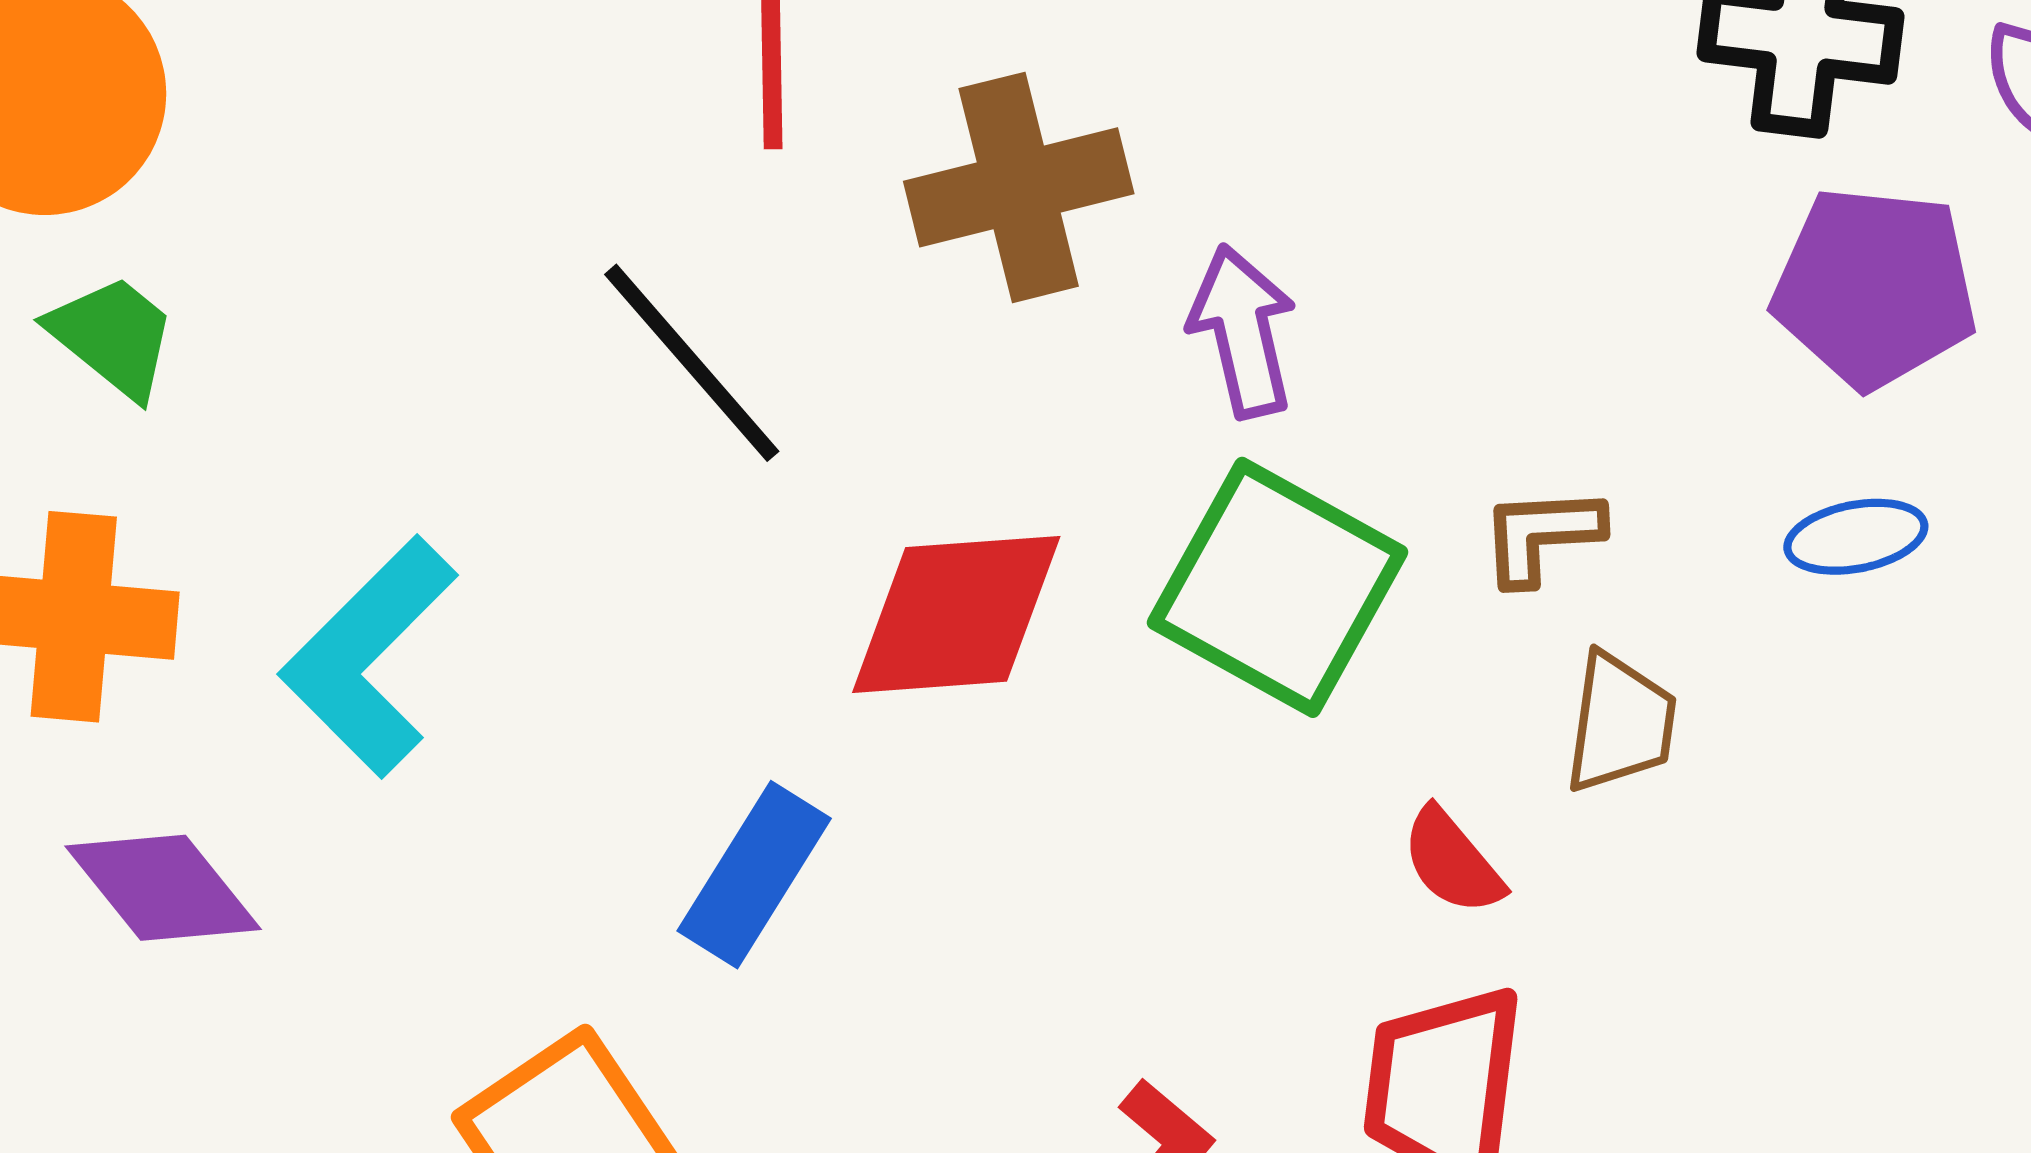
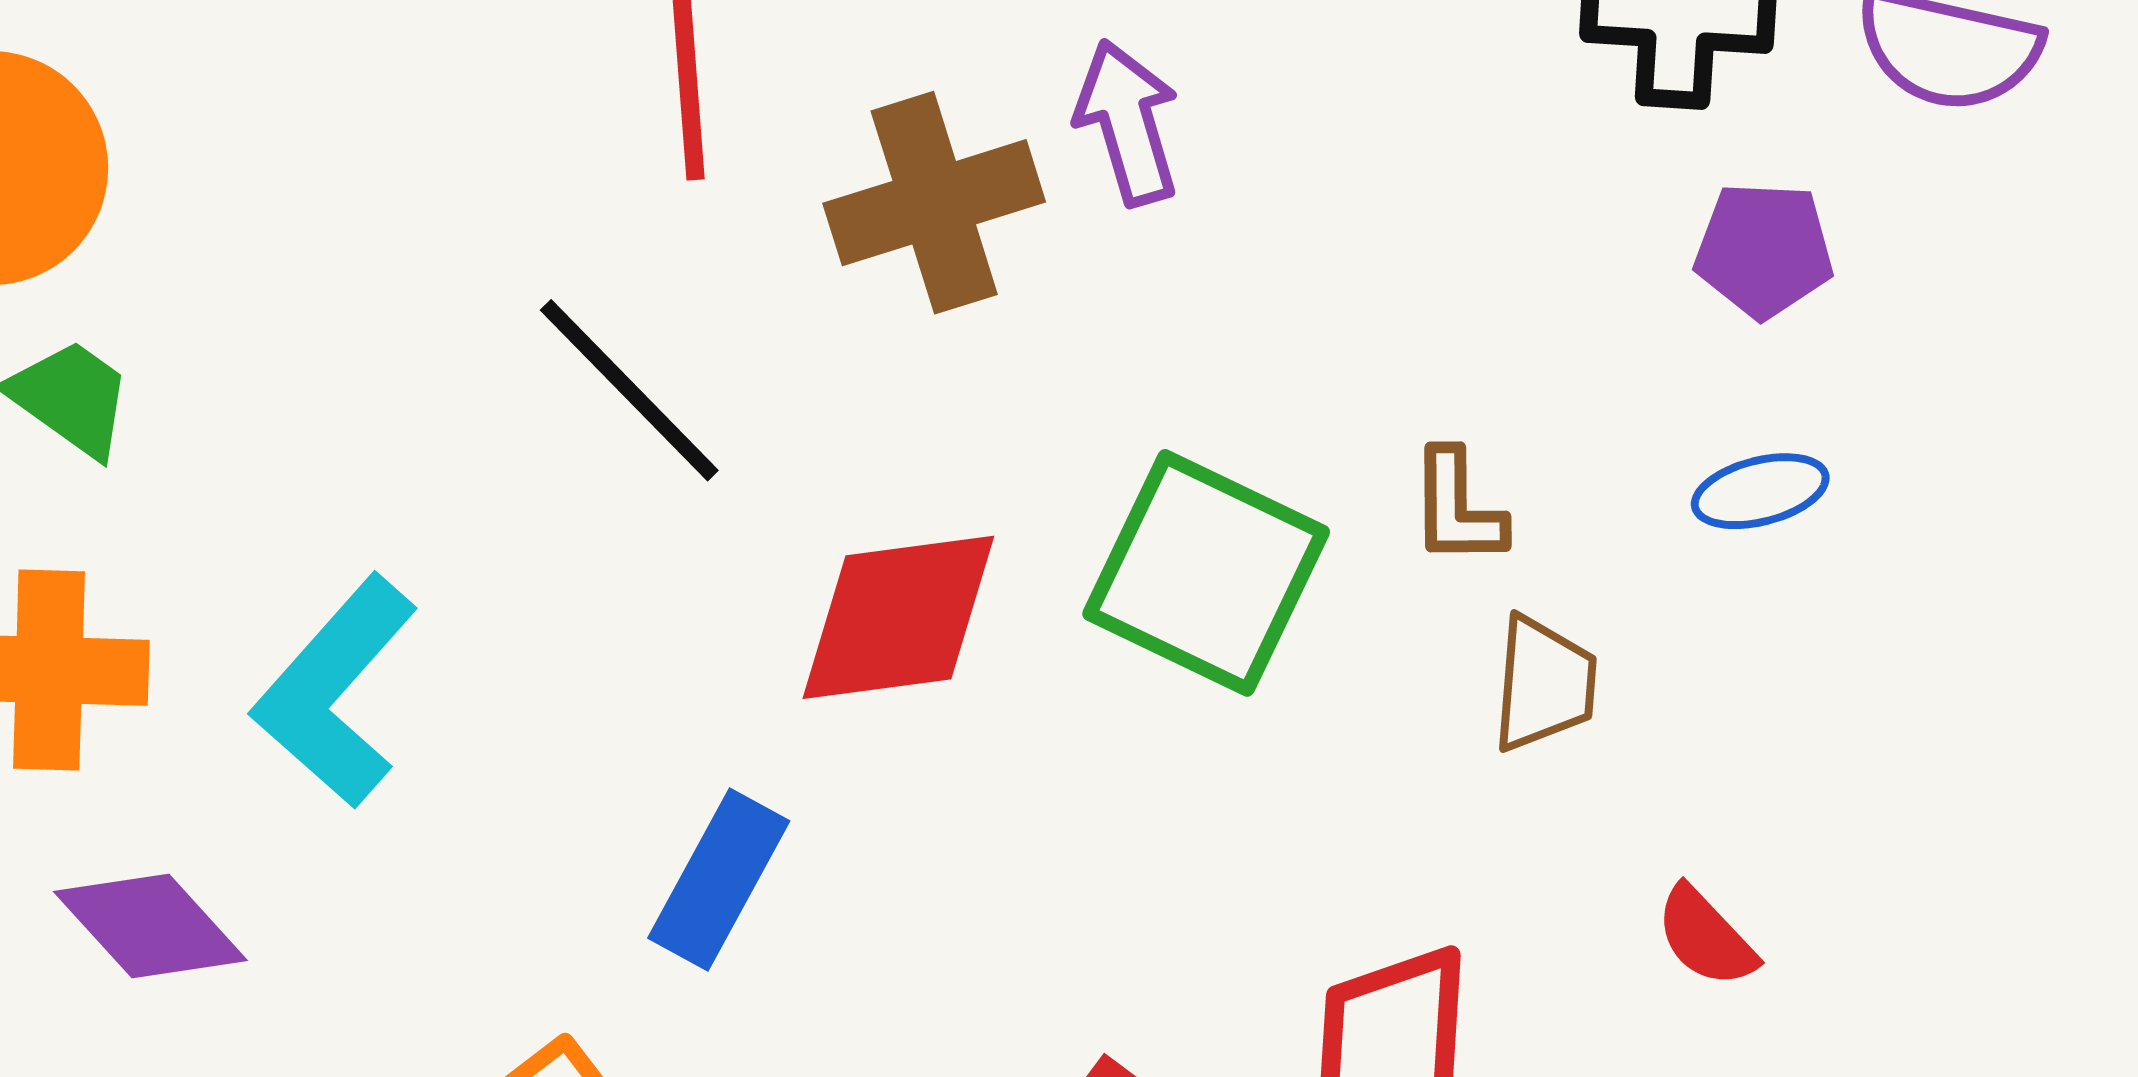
purple pentagon: (1875, 287) -> (1764, 250), size x0.7
purple arrow: (1243, 331) -> (1128, 123), moved
brown L-shape: (1541, 535) -> (1457, 508), turned -84
red semicircle: (1452, 861) -> (1706, 937), moved

